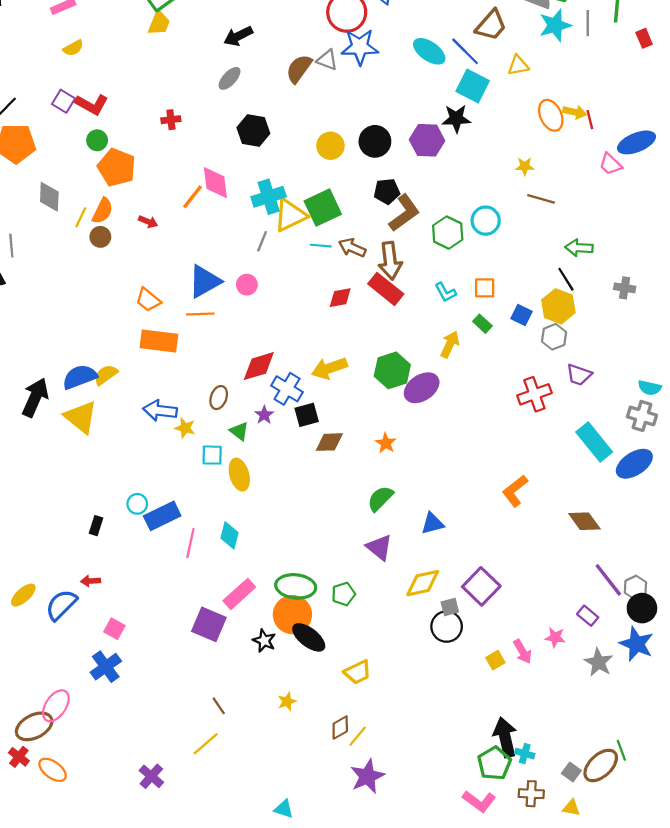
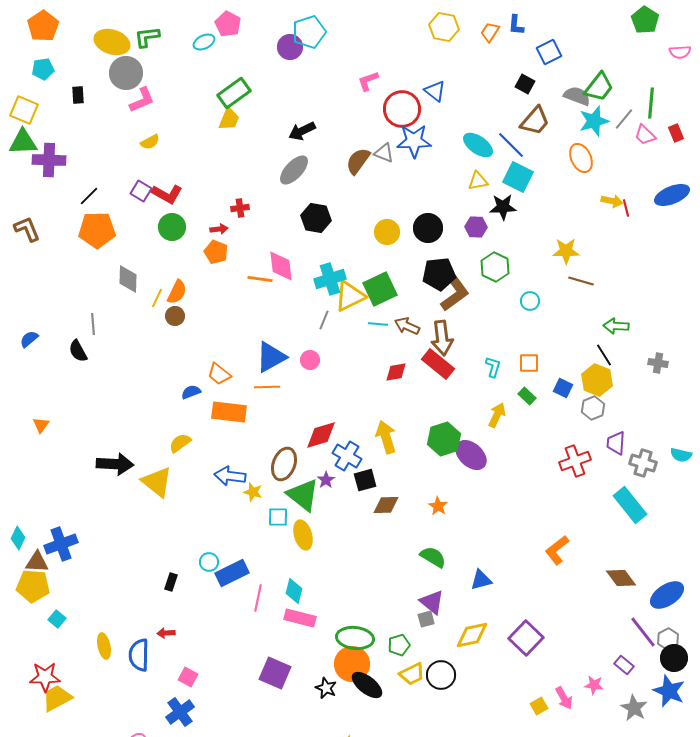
gray line: (588, 23) -> (624, 119), turned 40
yellow triangle: (518, 65) -> (478, 181), moved
gray ellipse: (229, 78) -> (294, 170), size x1.4
orange ellipse: (551, 115) -> (581, 158), moved
green circle: (97, 140) -> (172, 227), size x1.4
purple hexagon: (427, 140) -> (476, 227), size x0.7
blue ellipse: (637, 142) -> (672, 195), moved
pink trapezoid: (610, 164) -> (645, 135), moved
yellow star: (525, 166) -> (566, 251), size x1.5
orange pentagon: (117, 167) -> (216, 252), moved, size x0.7
black pentagon: (387, 191) -> (439, 274), size x1.4
orange line: (193, 197) -> (260, 279), turned 60
cyan circle: (486, 221) -> (530, 301), size x0.7
red arrow: (148, 222) -> (219, 229), moved, turned -30
green hexagon: (448, 233) -> (495, 267), moved
cyan L-shape: (445, 292) -> (493, 367), turned -135
yellow arrow: (329, 368) -> (386, 437), turned 92
purple trapezoid: (579, 375) -> (616, 443), turned 75
blue semicircle: (80, 377) -> (191, 392), moved, size x0.6
purple ellipse: (422, 388) -> (471, 455), turned 76
black arrow: (35, 398) -> (115, 464), turned 69
brown ellipse: (219, 398) -> (284, 464), size x1.5
gray cross: (642, 416) -> (643, 463), moved
green triangle: (239, 431) -> (303, 495), size x1.8
blue ellipse: (634, 464) -> (667, 595), moved
green semicircle: (380, 498) -> (433, 557), turned 76
pink rectangle: (239, 594) -> (300, 618), moved, turned 56
yellow ellipse: (23, 595) -> (104, 646), turned -60
blue semicircle: (61, 605) -> (139, 655), turned -44
gray square: (450, 607) -> (426, 619), moved
black circle: (447, 627) -> (441, 675), moved
yellow trapezoid: (358, 672) -> (412, 674), moved

